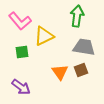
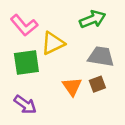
green arrow: (77, 16) -> (93, 19), turned 60
green square: (22, 52) -> (26, 62), size x1.6

